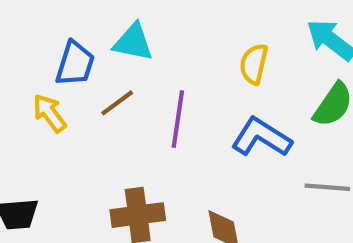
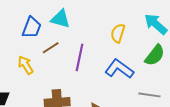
yellow arrow: (50, 113) -> (26, 65), moved

